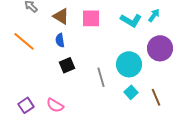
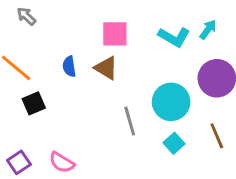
brown triangle: (61, 16) -> (106, 68), moved
black square: (67, 65) -> (34, 103), moved
brown line: (156, 97) -> (217, 136), moved

